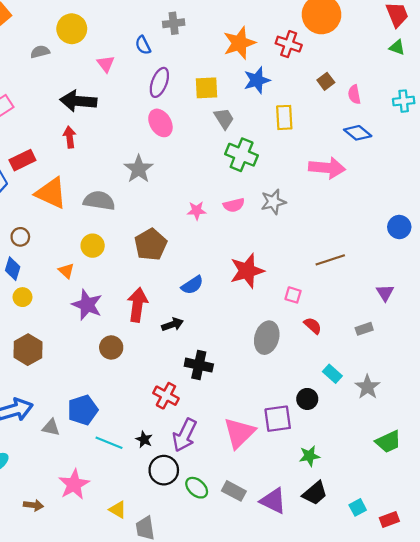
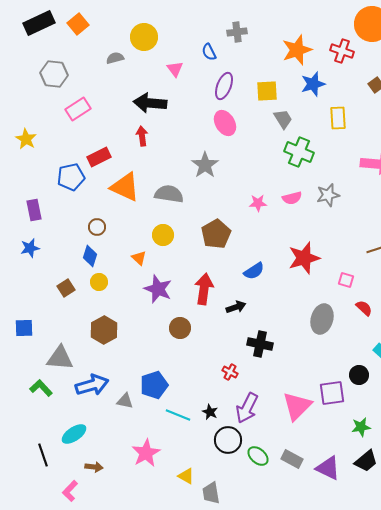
red cross: (166, 396) -> (230, 372), size x0.7
brown arrow: (33, 505) -> (94, 467), moved

